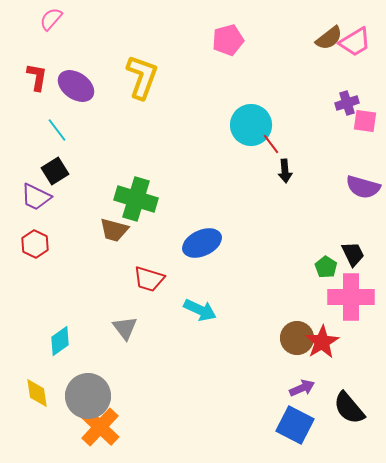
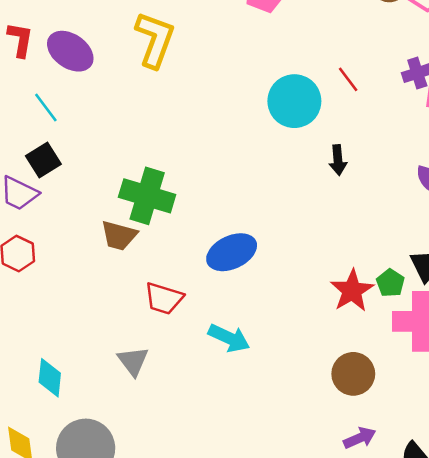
red line: (271, 144) -> (348, 79), moved
cyan diamond: (60, 341) -> (50, 378), turned -48
red star: (322, 342) -> (352, 291), moved

